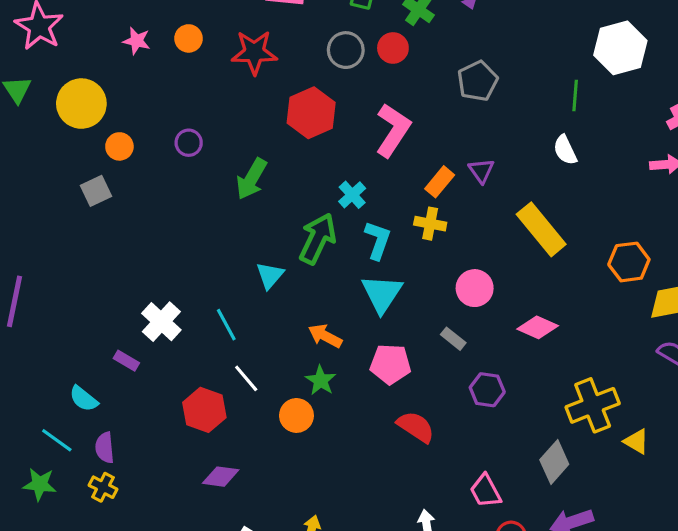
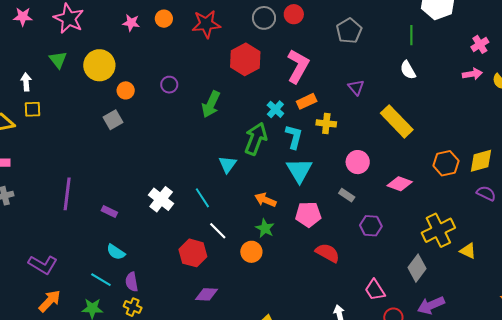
orange rectangle: (440, 182) -> (307, 101), moved, turned 30
orange hexagon: (629, 262) -> (446, 163), moved
purple rectangle: (126, 361) -> (109, 211), moved

